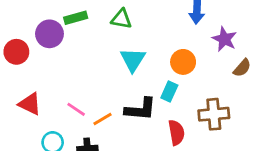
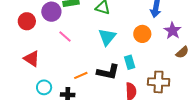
orange circle: (183, 62) -> (142, 34), moved
cyan rectangle: (169, 91) -> (130, 62), turned -48
pink line: (76, 109) -> (65, 36), moved

